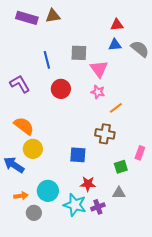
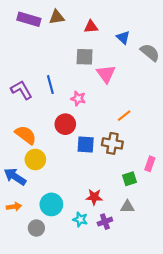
red triangle: (117, 25) -> (91, 27), moved
blue triangle: (115, 45) -> (123, 37), moved, turned 48
blue line: (47, 60) -> (50, 85), moved
red circle: (61, 89) -> (65, 124), moved
pink star: (98, 92) -> (78, 98), moved
blue square: (78, 155) -> (86, 145), moved
orange arrow: (21, 196) -> (14, 207), moved
cyan star: (75, 205) -> (80, 219), size x0.6

